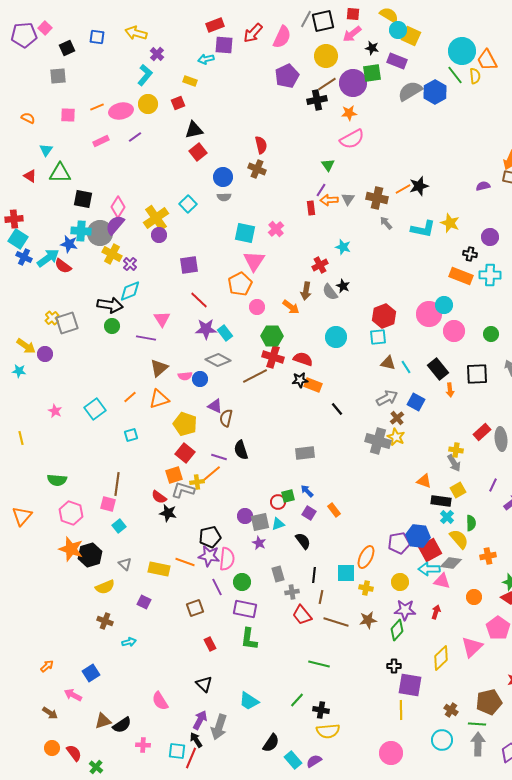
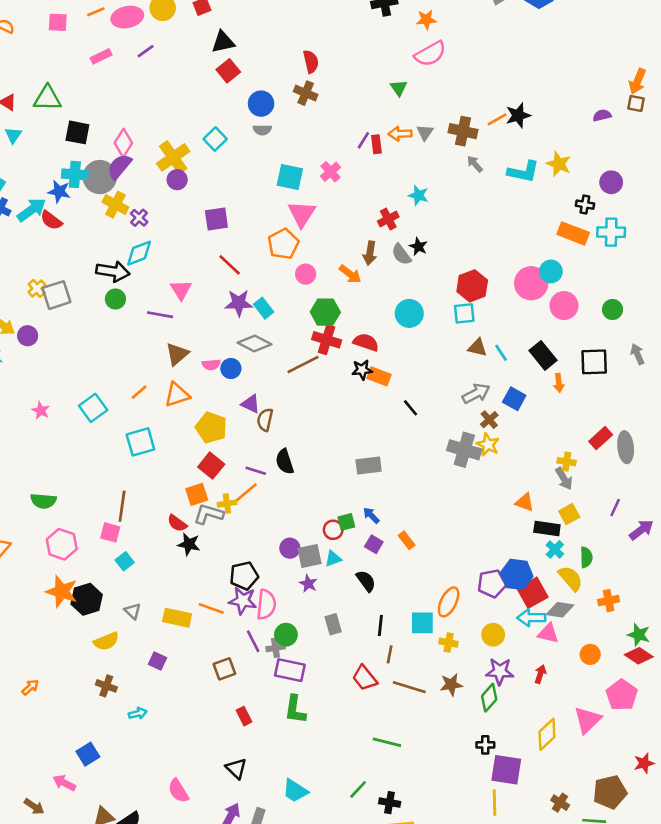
cyan triangle: (46, 150) -> (13, 135), moved
purple line: (321, 190) -> (363, 140), moved
cyan square: (131, 435) -> (140, 442), size x1.6
gray cross: (292, 592) -> (275, 648), moved
orange arrow: (47, 666) -> (30, 687), moved

